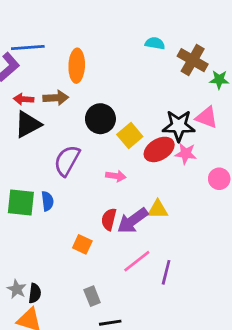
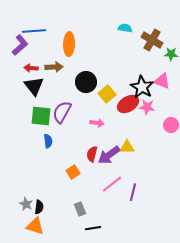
black triangle: (28, 124) -> (34, 86), turned -40
black star: (179, 126) -> (142, 87), turned 30
green square: (21, 203) -> (41, 116), moved
orange square: (82, 244) -> (73, 172), turned 32

